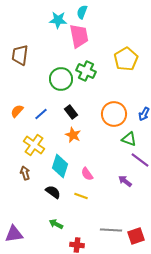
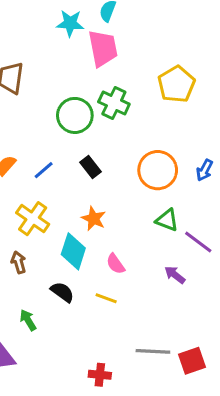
orange star: (73, 135) -> (94, 219), moved
green triangle: (129, 139) -> (167, 220), moved
green arrow: (56, 224) -> (28, 320), moved, turned 32

